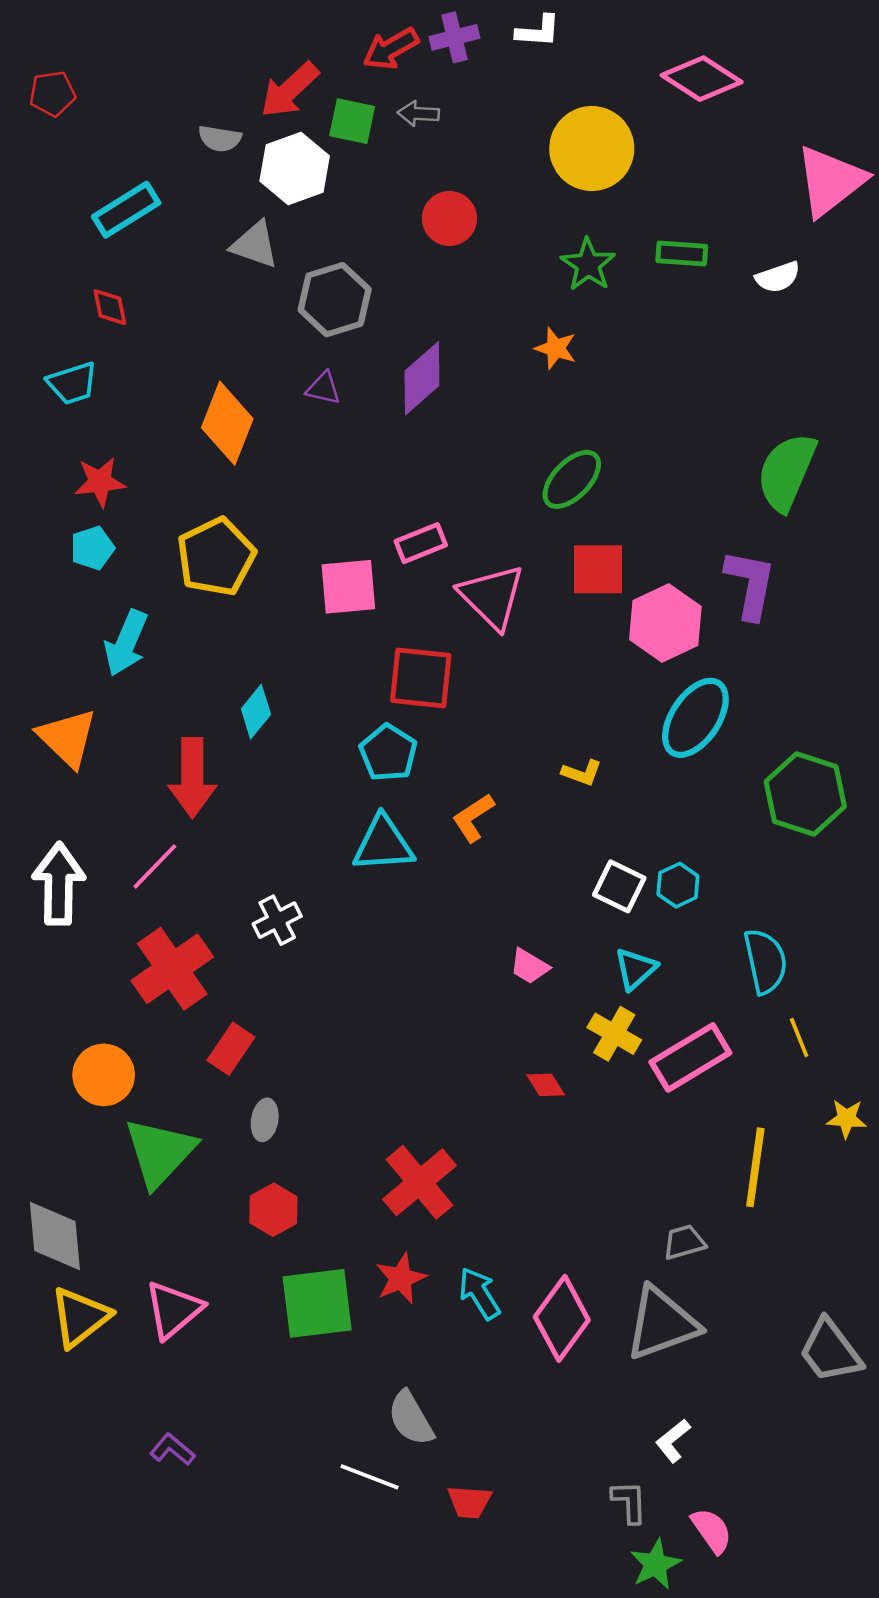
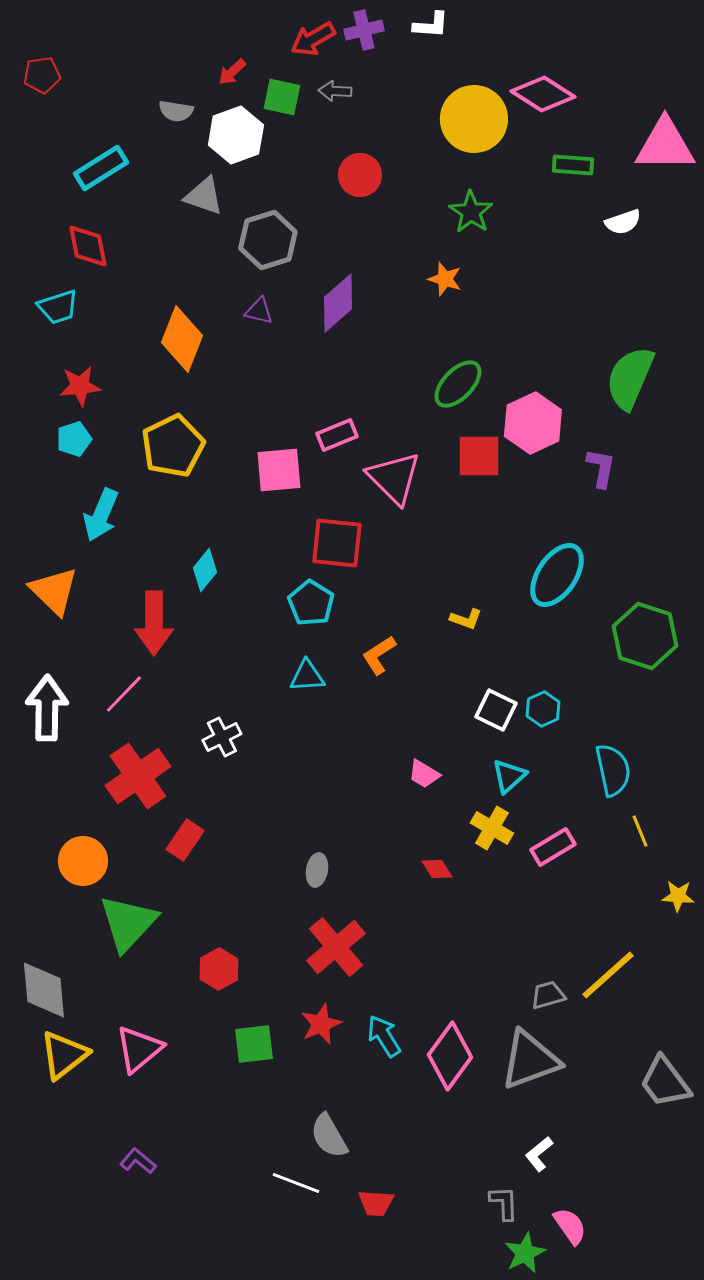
pink diamond: (702, 79) -> (543, 94), moved
red arrow: (290, 90) -> (232, 72), size x0.6
pink triangle: (830, 181) -> (665, 145), turned 38
green rectangle: (682, 253) -> (573, 165), moved
red diamond: (110, 307) -> (88, 246), size x1.4
purple L-shape: (750, 584) -> (601, 468), size x0.7
pink hexagon: (665, 623) -> (533, 423), moved
cyan triangle: (383, 844) -> (307, 676), size x0.7
pink rectangle: (690, 1057) -> (553, 847), size x0.7
gray ellipse: (265, 1120) -> (317, 870), moved
yellow line: (755, 1167) -> (608, 975), moved, turned 40
green square: (317, 1303) -> (254, 1044), size x0.7

